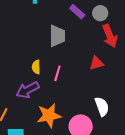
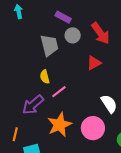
gray circle: (100, 13) -> (73, 35), moved
yellow semicircle: (36, 67) -> (45, 77), moved
pink line: (57, 73) -> (59, 92), moved, turned 49

